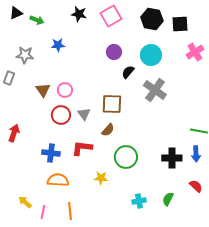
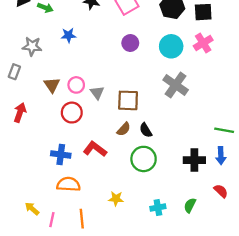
pink cross: (195, 52) -> (203, 43), moved
black semicircle: (128, 72) -> (146, 130), moved, turned -72
gray triangle: (84, 114) -> (97, 93), moved
red arrow: (14, 133) -> (20, 113), moved
red L-shape: (82, 148) -> (95, 149), turned 30
yellow star: (101, 178) -> (116, 199), moved

